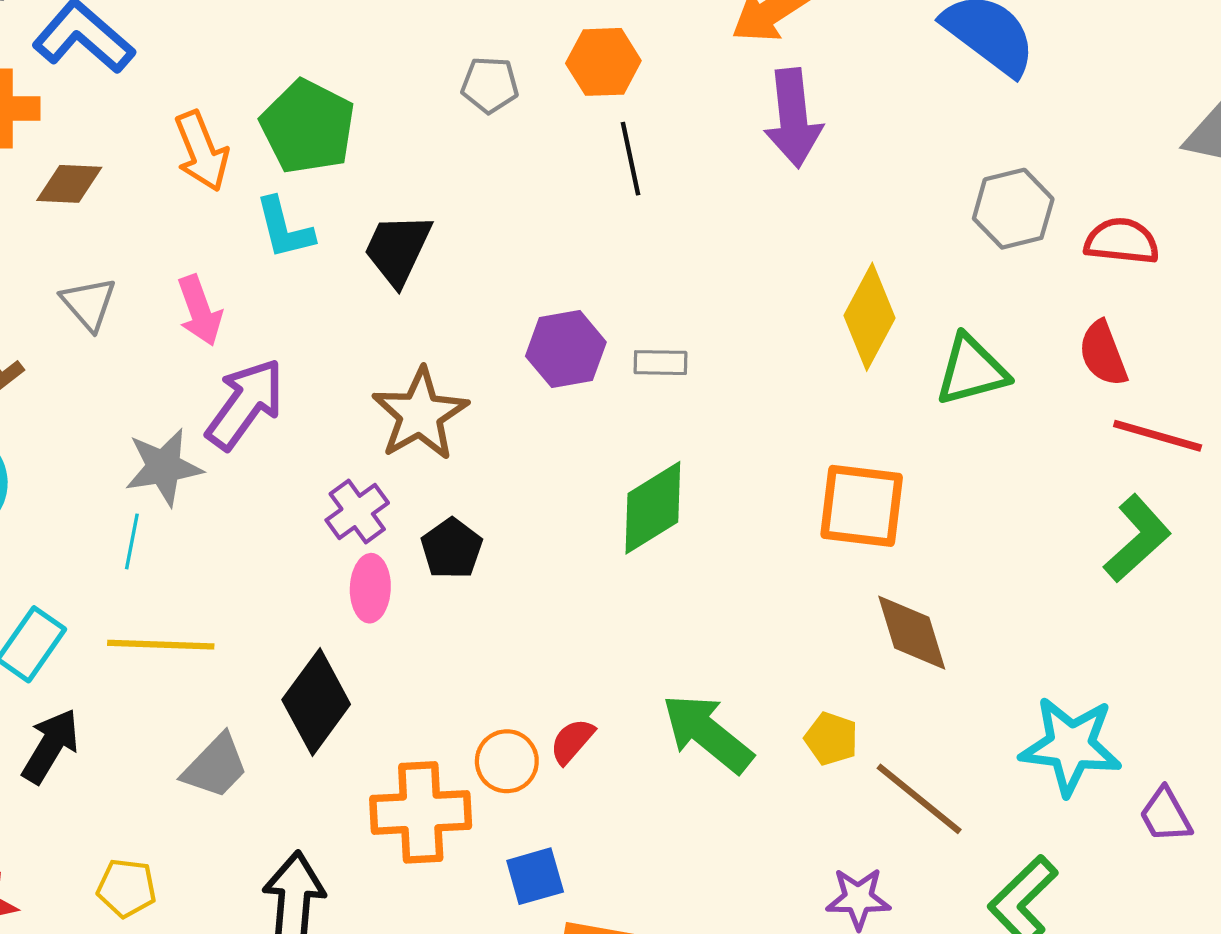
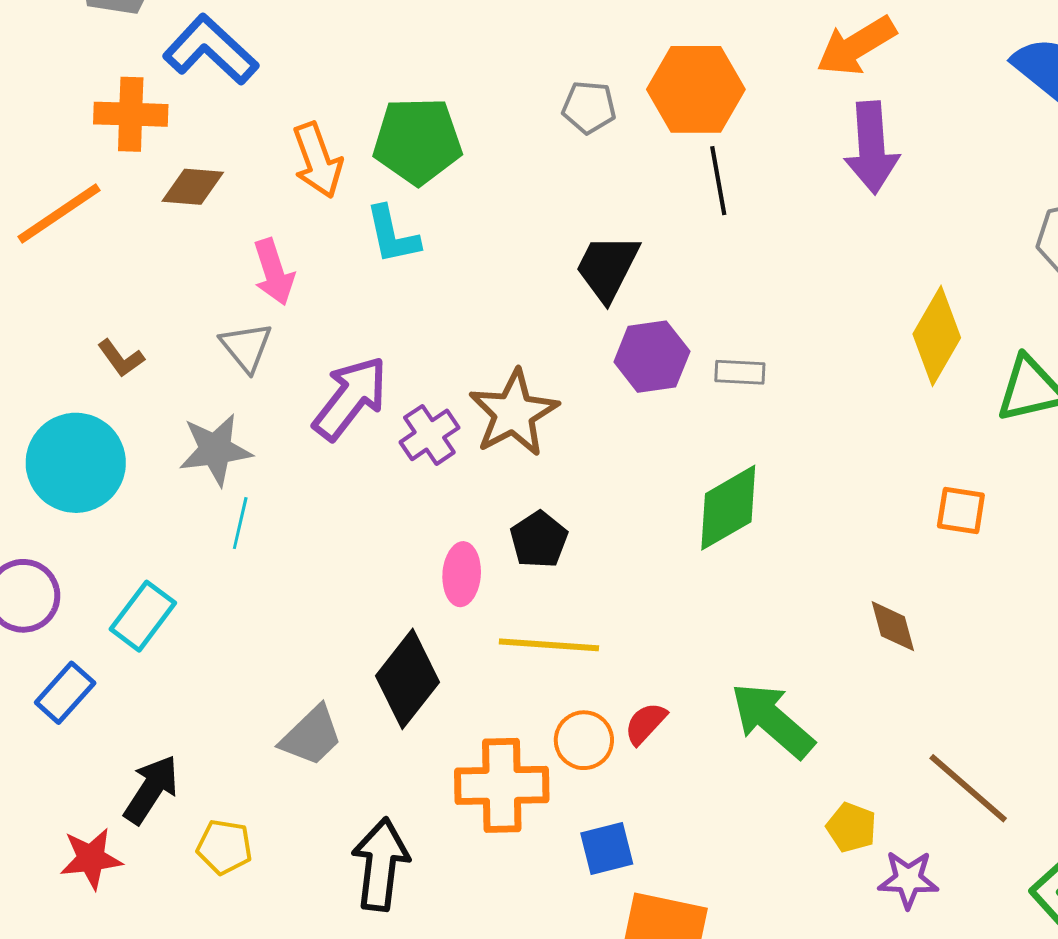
orange hexagon: (603, 62) -> (696, 89), size x1.4
green pentagon: (308, 127) -> (417, 141), turned -30
black trapezoid: (398, 249) -> (607, 267), moved
gray triangle: (89, 304) -> (246, 347), moved
pink arrow: (200, 311) -> (274, 272), moved
gray star: (164, 467) -> (215, 450), moved
orange square: (862, 506) -> (961, 511), moved, size x0.6
purple cross: (357, 511) -> (429, 435), moved
brown diamond: (912, 633) -> (893, 626), moved, size x0.7
yellow line: (161, 645) -> (549, 645), moved
yellow pentagon: (831, 739) -> (851, 827), moved
black arrow: (51, 746) -> (151, 789), moved

